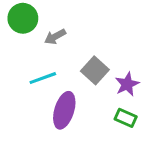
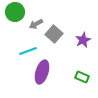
gray square: (95, 70) -> (54, 34), moved
purple star: (127, 84) -> (83, 40), moved

